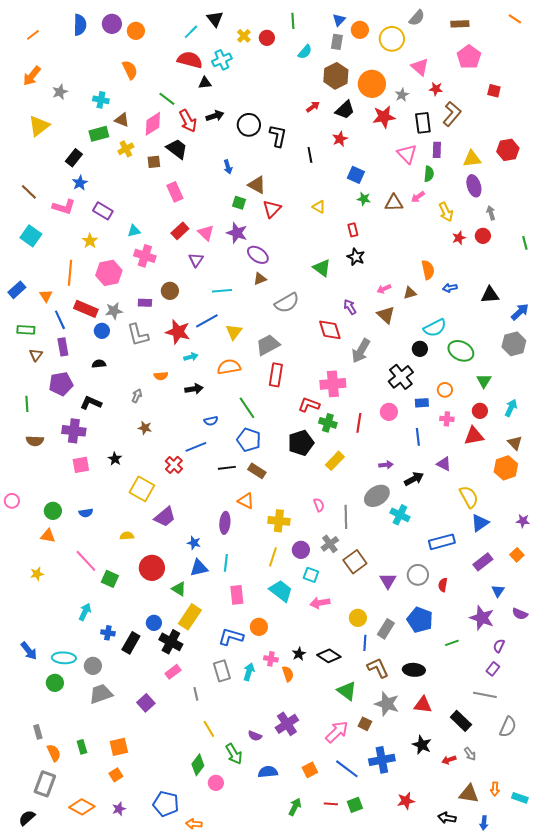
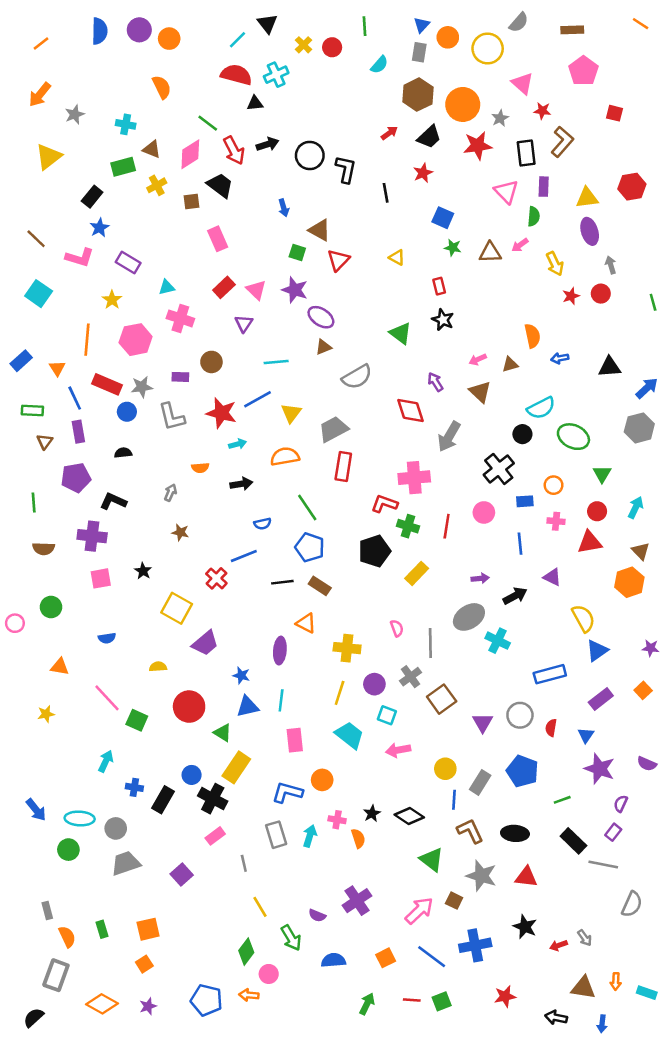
green circle: (53, 511) -> (51, 607), moved
blue triangle: (498, 591) -> (586, 735), moved
black rectangle: (461, 721) -> (573, 841), moved
orange arrow: (194, 824) -> (249, 995), moved

